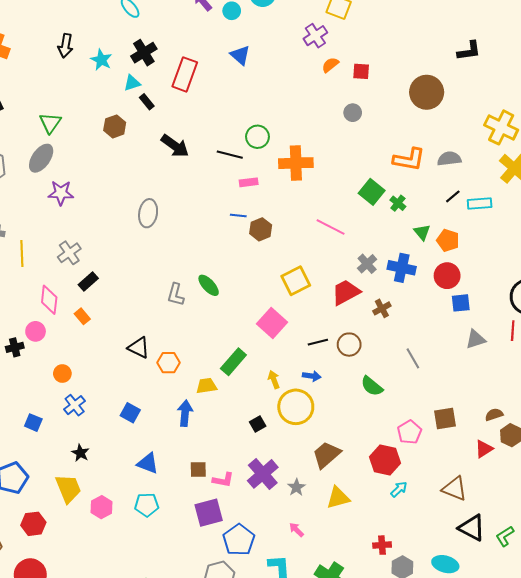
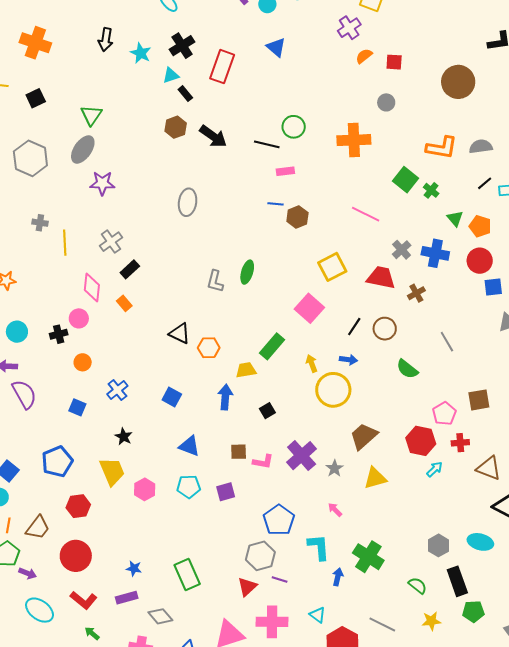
brown hexagon: (115, 126) -> (176, 127), moved
orange cross: (296, 163) -> (354, 140), moved
green ellipse: (209, 285) -> (247, 272), turned 60
red trapezoid: (346, 292) -> (381, 278), turned 40
black line: (318, 342) -> (354, 327), turned -42
orange circle: (62, 374) -> (83, 362), moved
black square: (258, 424) -> (267, 411), moved
purple square: (209, 513) -> (226, 492), moved, size x0.7
red cross: (382, 545) -> (460, 443), moved

